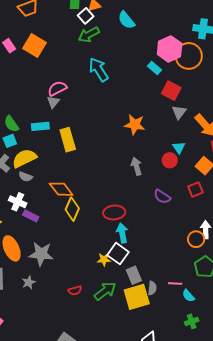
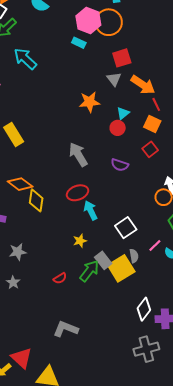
red square: (171, 91) -> (122, 58), moved, turned -30
orange star: (135, 125) -> (89, 102), moved
cyan triangle: (179, 148) -> (123, 113), turned 40
gray arrow: (136, 166) -> (78, 154), moved, size x1.4
gray star: (41, 254) -> (18, 252), size x0.7
white square: (118, 254) -> (126, 228), moved, turned 35
gray rectangle: (134, 275) -> (103, 260), moved
pink line: (175, 284) -> (155, 245), turned -32

